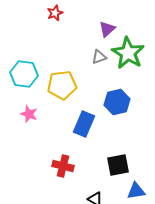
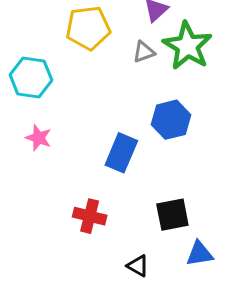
yellow pentagon: (62, 85) -> (88, 28), moved

